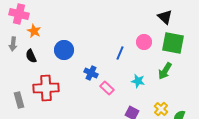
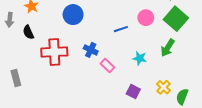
green square: (173, 43) -> (176, 19), turned 30
blue circle: (64, 50) -> (73, 15), moved
blue line: (120, 53) -> (121, 29), turned 48
red cross: (46, 88) -> (54, 52), moved

